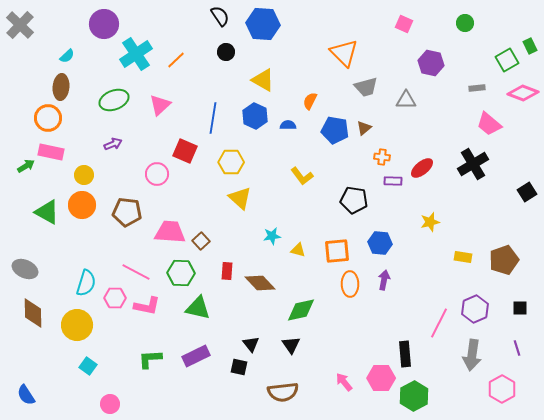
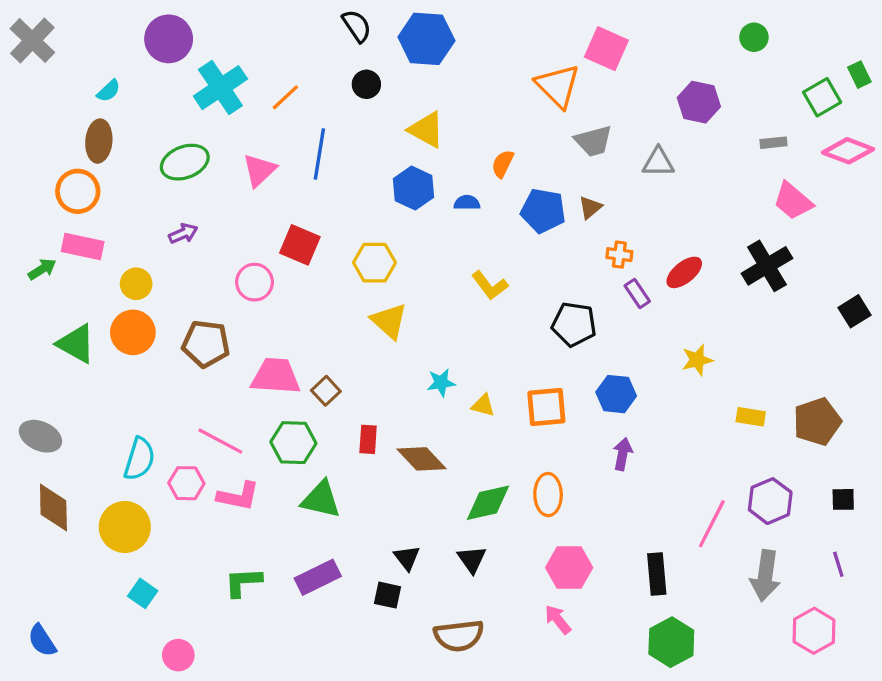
pink square: (404, 24) -> (606, 49), moved, size x1.5
blue line: (213, 118) -> (319, 154), moved
purple rectangle: (393, 181) -> (637, 293), turned 54
orange ellipse: (350, 284) -> (548, 495), moved
pink hexagon: (381, 378) -> (569, 568), moved

